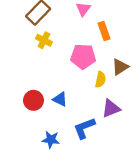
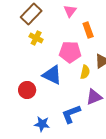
blue triangle: (60, 99) -> (52, 75), moved, size x1.5

